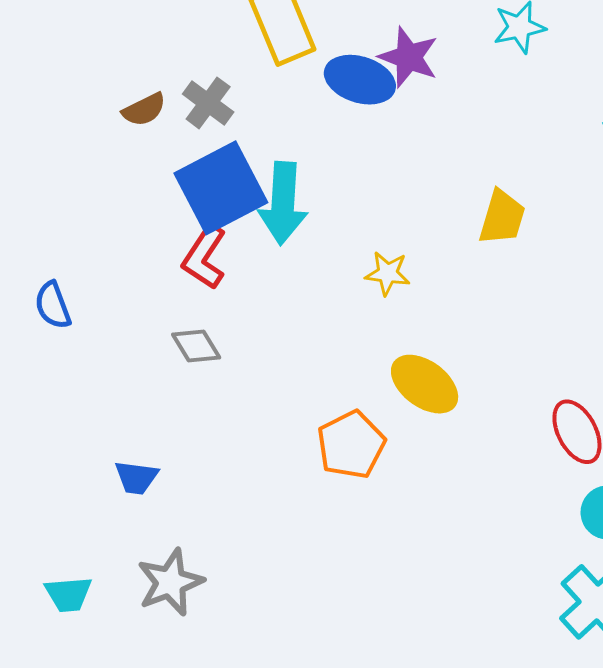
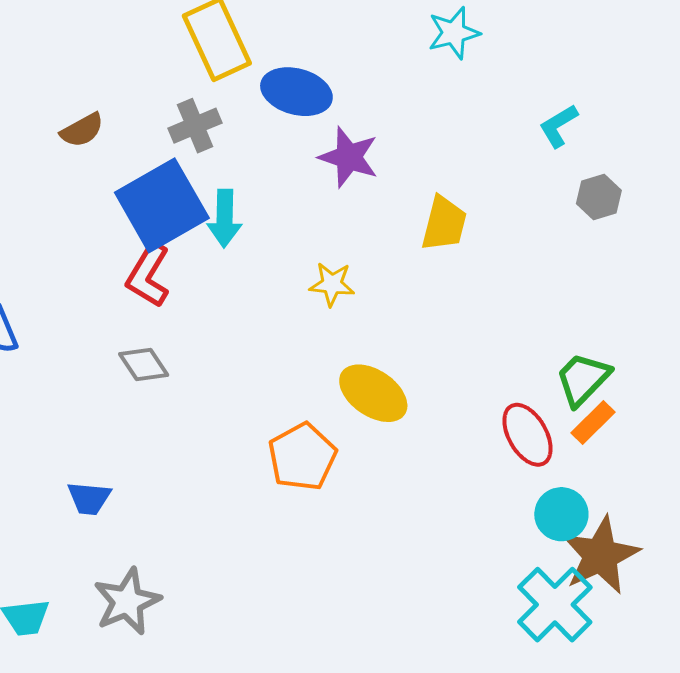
purple star: (409, 57) -> (349, 157), moved
gray cross: (208, 103) -> (195, 126), moved, turned 33
cyan arrow: (283, 203) -> (225, 218), size x0.7

